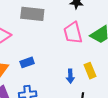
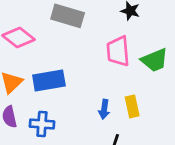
blue rectangle: (27, 62) -> (49, 80), size x1.6

